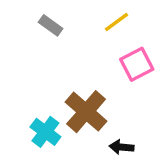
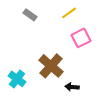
cyan cross: (45, 132) -> (17, 79), moved

